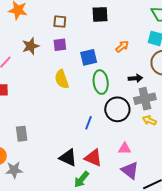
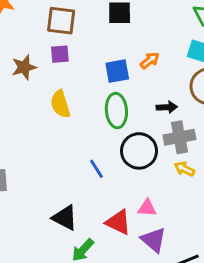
brown square: (60, 22) -> (61, 21), size x1.5
brown star: (31, 46) -> (24, 67), moved
blue square: (89, 57) -> (117, 71), moved
blue line: (88, 123) -> (96, 169), turned -56
red triangle: (93, 158) -> (118, 222), moved

